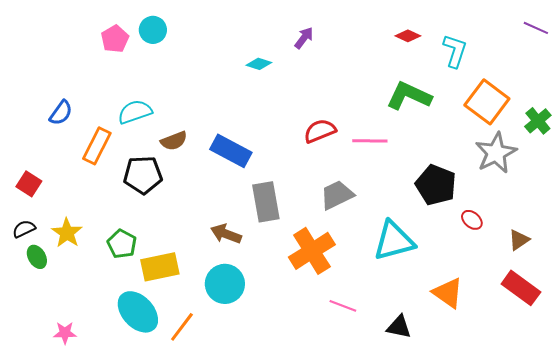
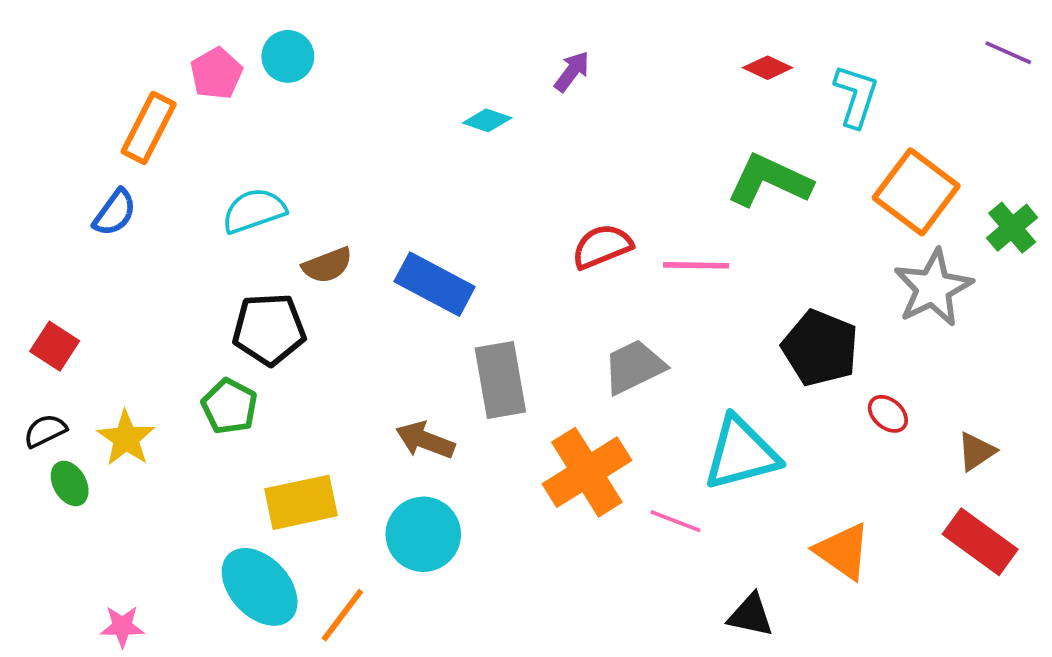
orange rectangle: (97, 146) -> (149, 128), moved
green pentagon: (122, 244) -> (230, 406), moved
pink line: (343, 306) -> (675, 521), moved

